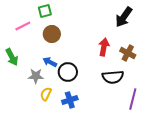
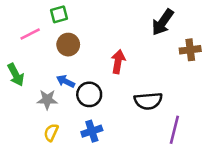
red arrow: (104, 47) -> (118, 62), moved
brown cross: (128, 53) -> (190, 50), moved, turned -35
yellow semicircle: (46, 94) -> (51, 132), moved

